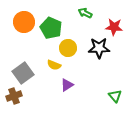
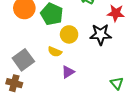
brown cross: (14, 96) -> (14, 83), turned 35

